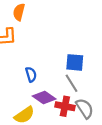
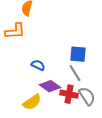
blue semicircle: (31, 74) -> (38, 65), turned -48

